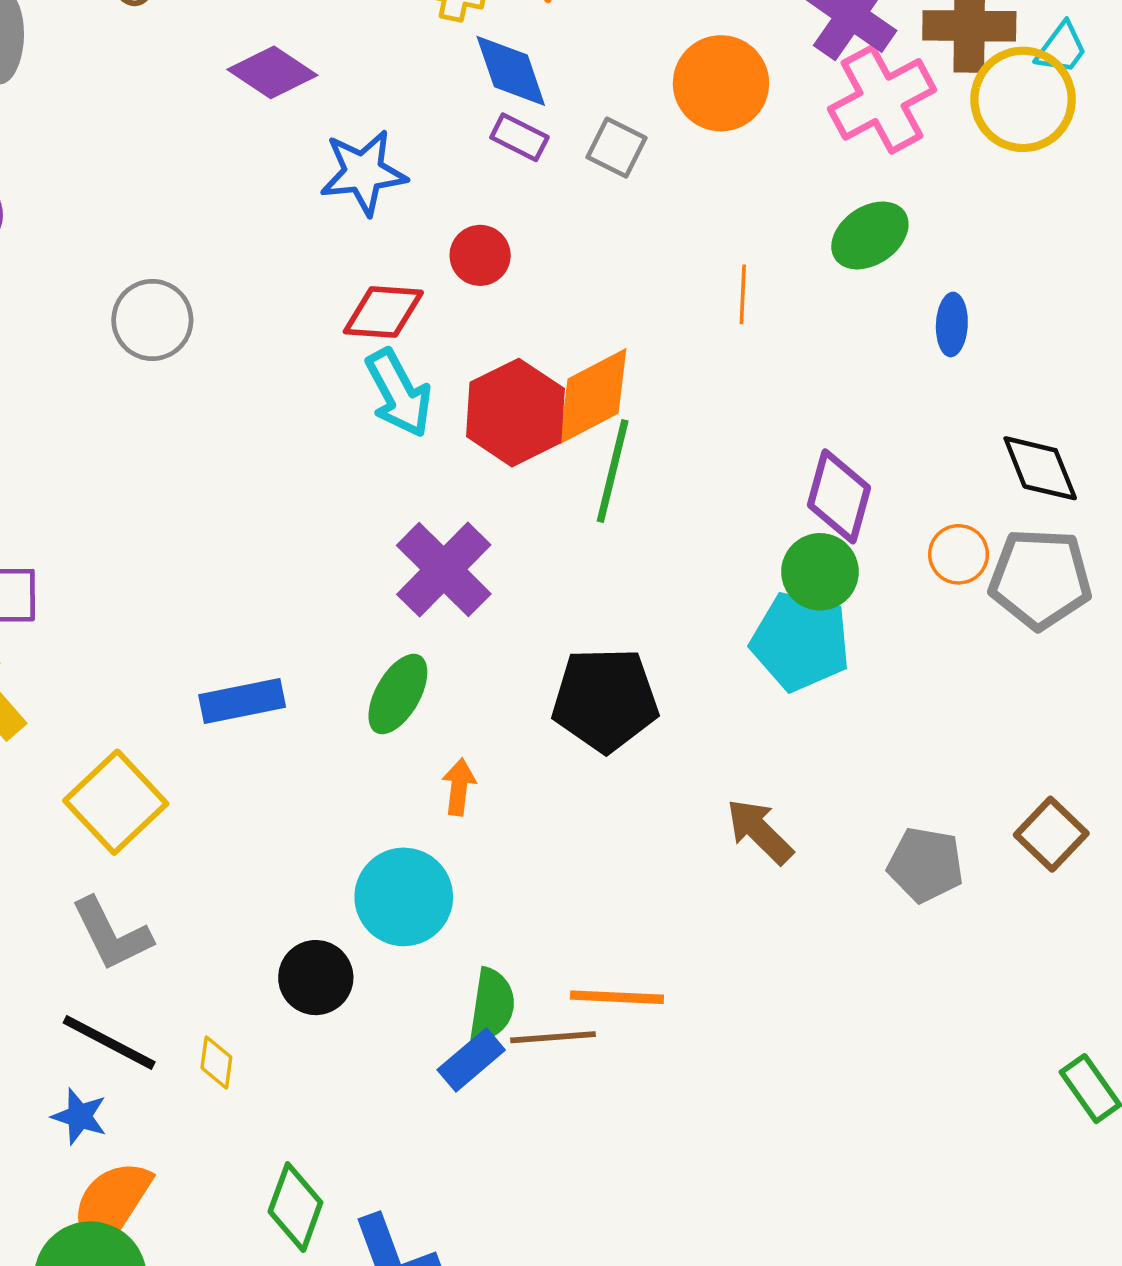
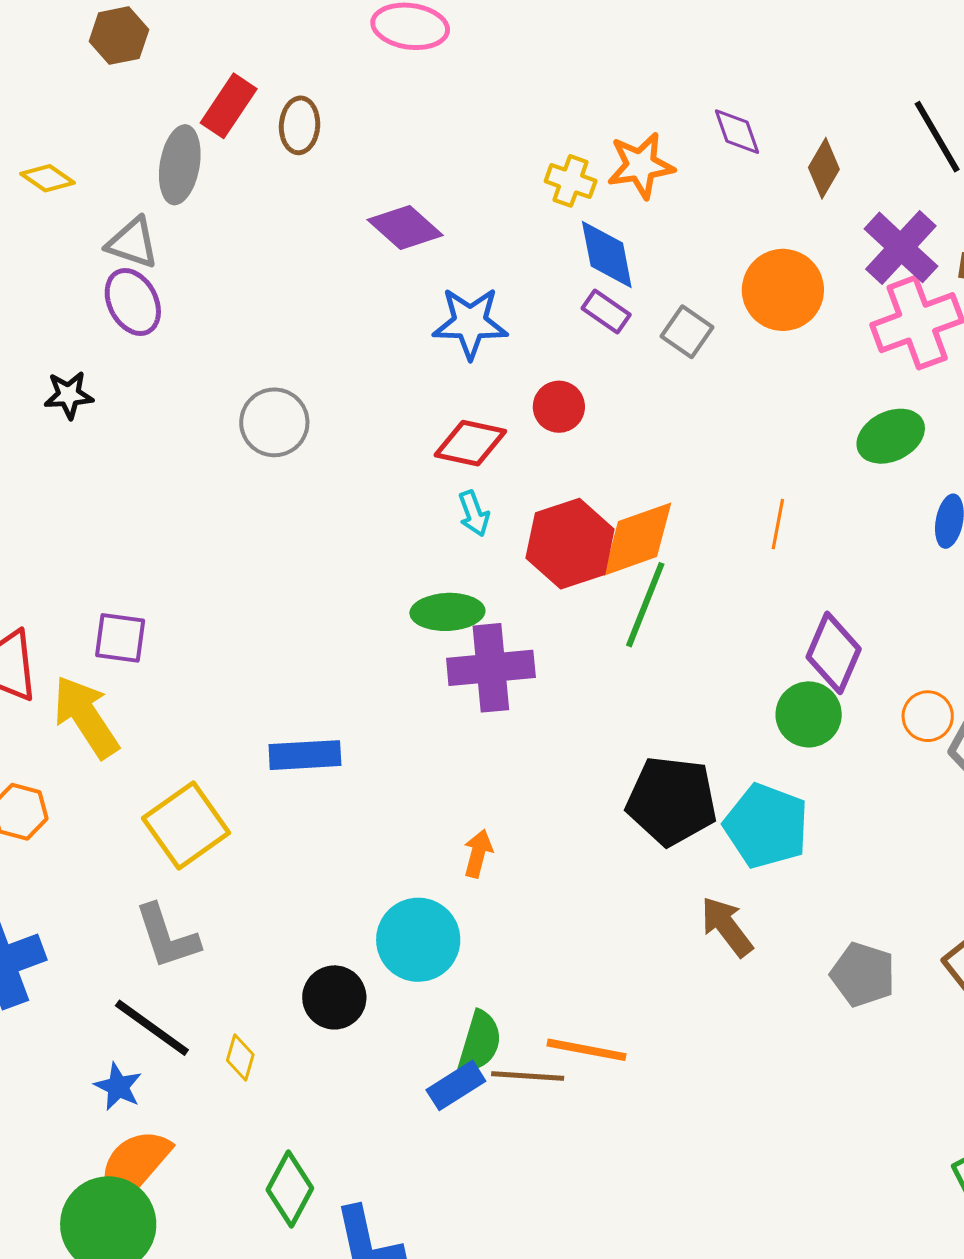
orange line: (743, 294) -> (778, 524), moved
cyan arrow: (399, 393) -> (474, 513), size x0.6
purple cross: (444, 570) -> (491, 668), turned 32
cyan pentagon: (801, 641) -> (766, 826), moved
green ellipse: (398, 694) -> (447, 612), moved, turned 50
black pentagon: (605, 700) -> (672, 801), moved

